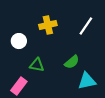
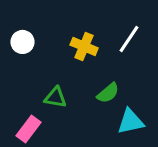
yellow cross: (48, 25) -> (84, 46), moved, turned 36
white circle: (19, 41) -> (23, 42), moved

